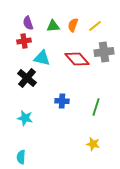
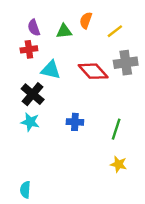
orange semicircle: (73, 25) -> (86, 20), moved
cyan star: (25, 118) -> (30, 122), moved
yellow star: (93, 144) -> (118, 164), moved

